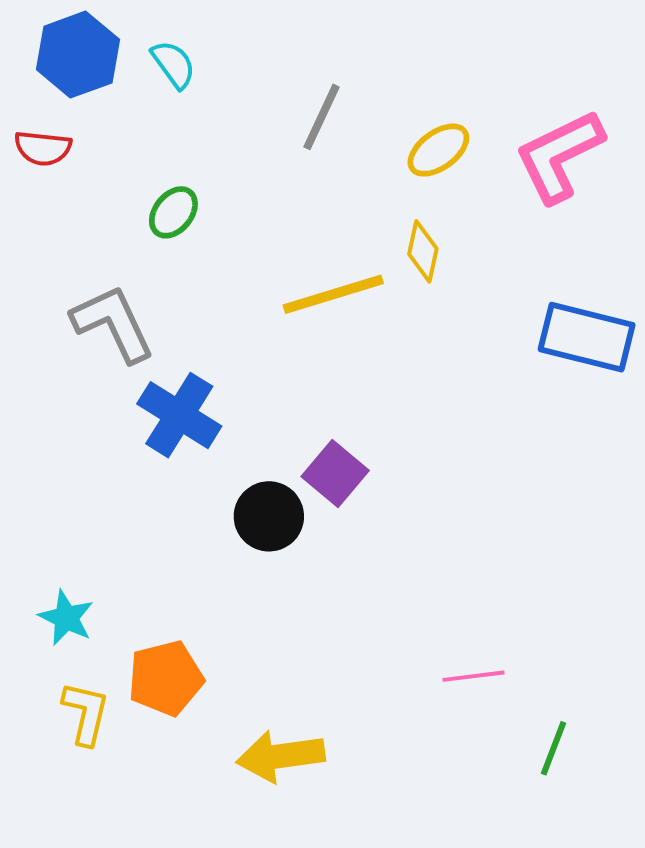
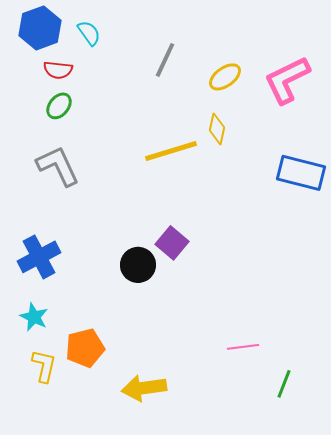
red semicircle: (43, 148) -> (58, 70), moved
green ellipse: (173, 212) -> (59, 106), moved
blue cross: (179, 415) -> (39, 257), moved, turned 30

